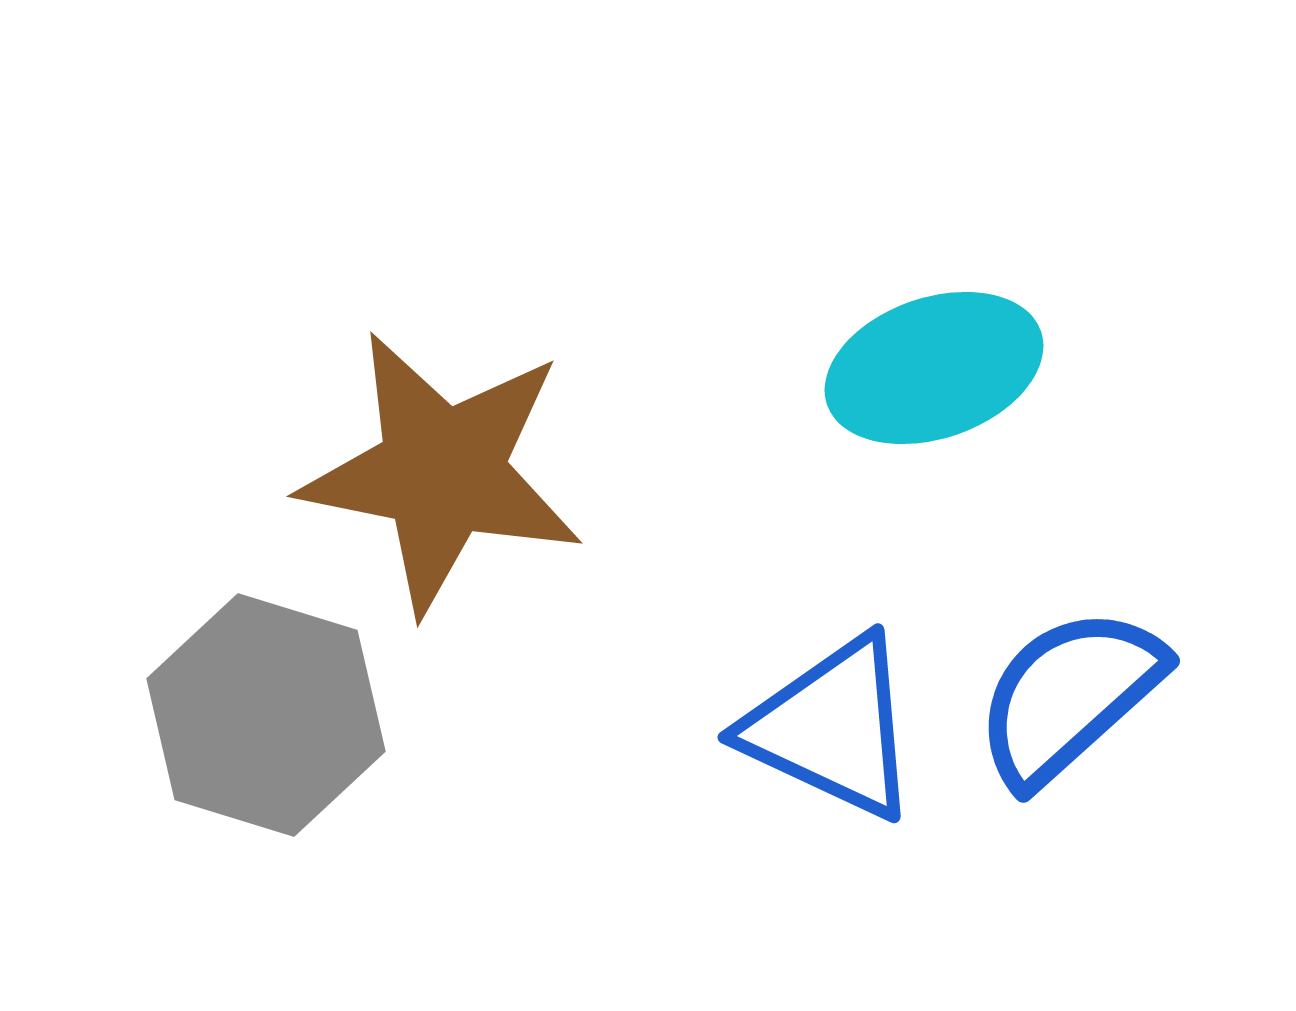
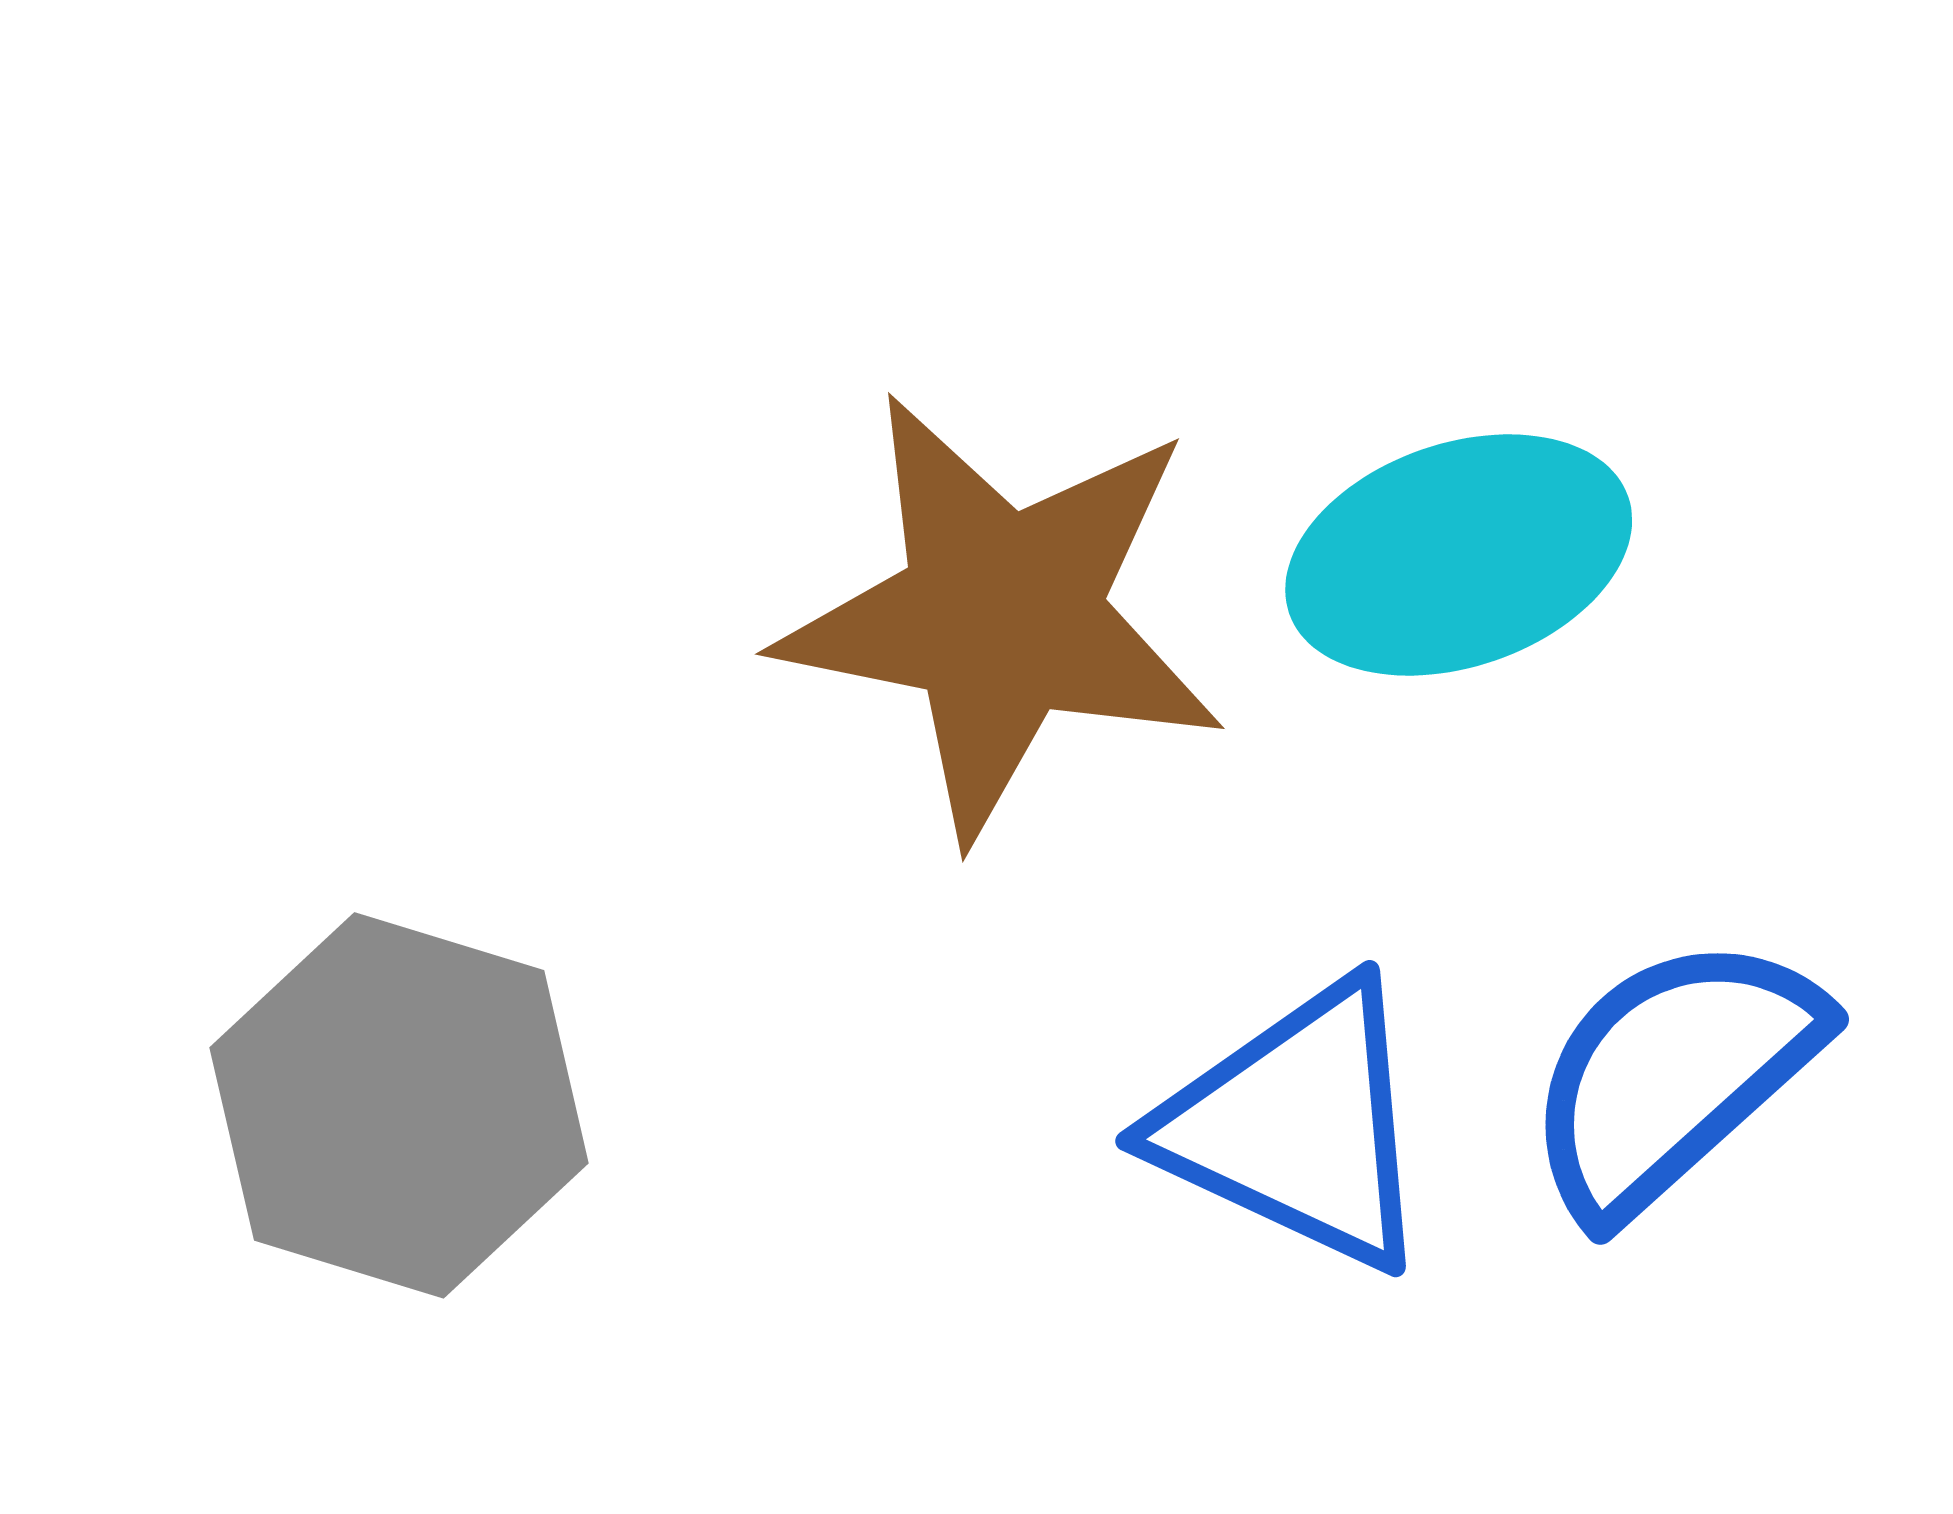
brown star: (442, 472) -> (1002, 615), moved

